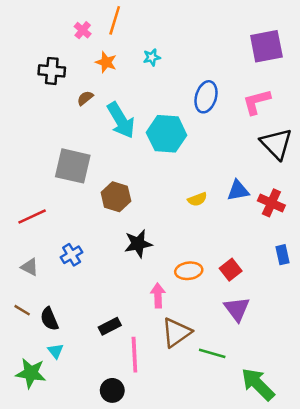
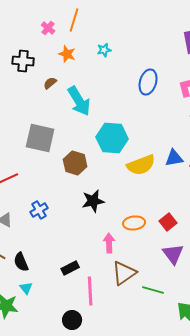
cyan hexagon: (167, 134) -> (112, 138), moved
yellow semicircle: (197, 199) -> (141, 165), size x1.8

